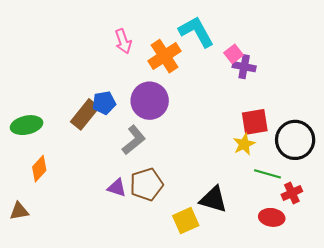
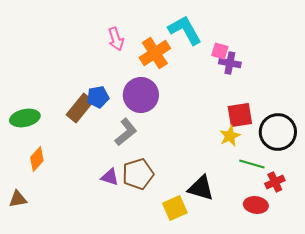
pink square: (234, 54) -> (220, 51), turned -36

